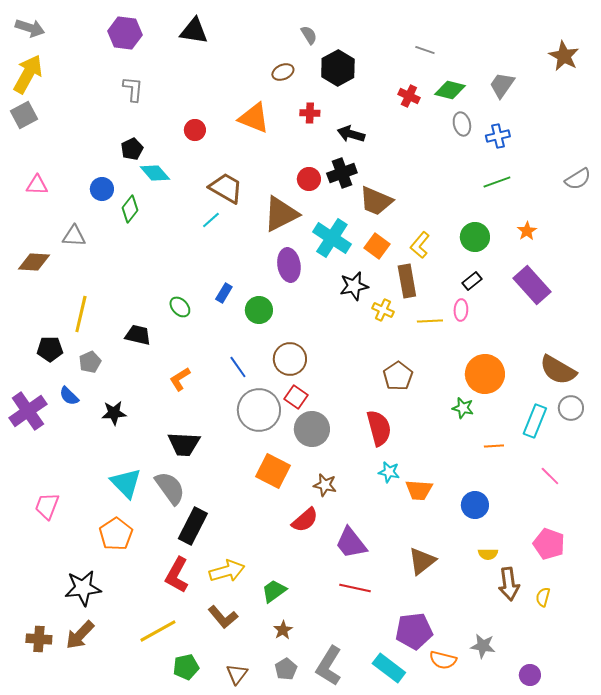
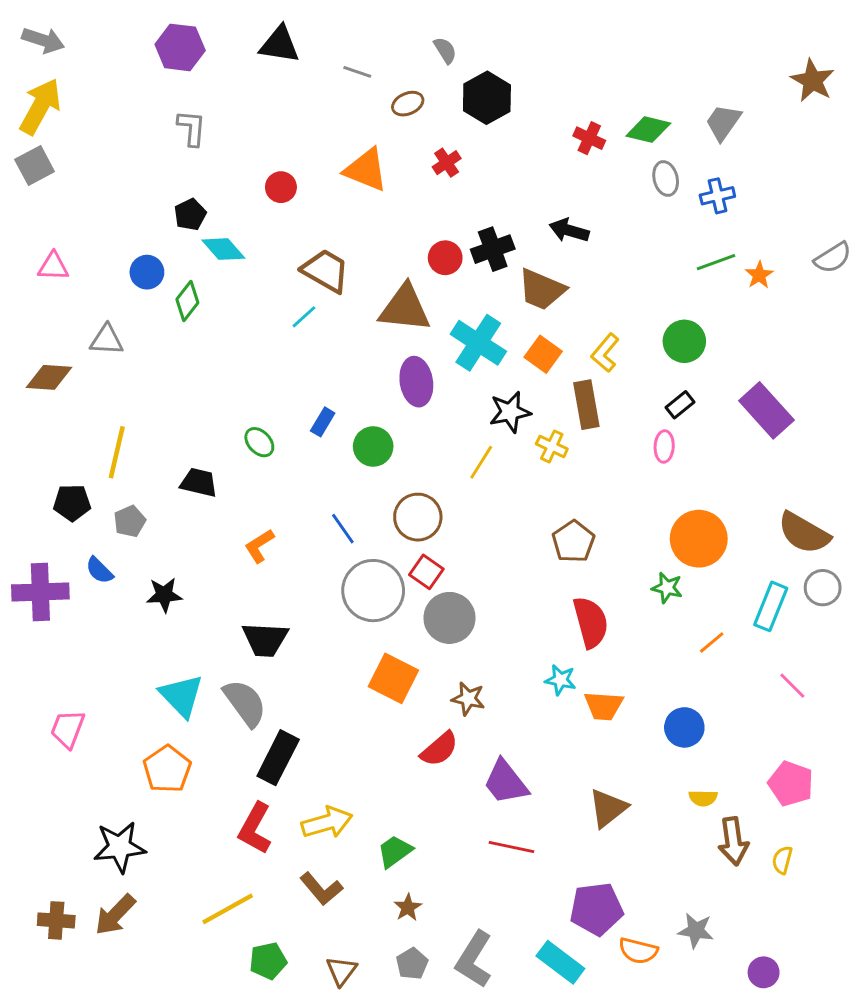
gray line: (425, 50) -> (357, 72), moved
red cross: (310, 113) -> (447, 163), turned -36
black arrow: (351, 134) -> (569, 230), moved
brown triangle: (281, 214) -> (405, 308), turned 33
orange star: (527, 231) -> (759, 275), moved
yellow line: (430, 321) -> (481, 462), moved, turned -55
purple cross: (28, 411) -> (40, 592), turned 33
red semicircle: (379, 428) -> (591, 622), moved
orange line: (494, 446) -> (712, 642), turned -36

